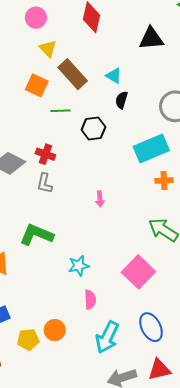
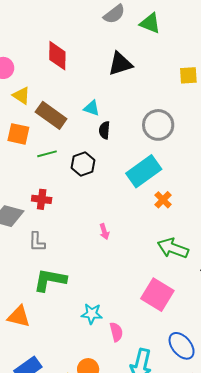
orange cross: (164, 181) -> (163, 200), turned -30
gray L-shape: (45, 183) -> (37, 242), moved
cyan star: (79, 266) -> (92, 314), moved, turned 30

